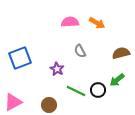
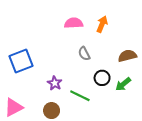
orange arrow: (97, 23) -> (102, 24), turned -98
purple star: (57, 69) -> (55, 83), moved
black circle: (98, 90) -> (102, 78), moved

